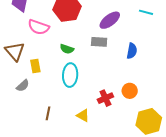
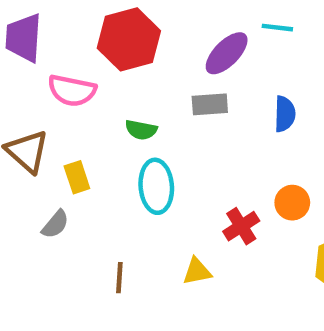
cyan line: (146, 12) -> (277, 28), moved
yellow triangle: (83, 115) -> (197, 271), turned -32

